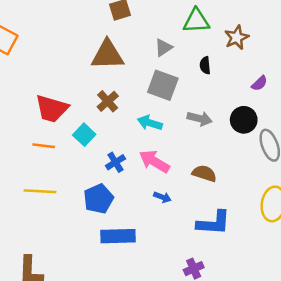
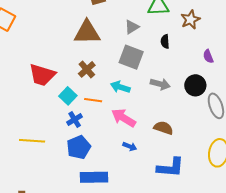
purple semicircle: (259, 83) -> (208, 56), turned 112
orange line: (44, 146) -> (93, 100), moved
blue cross: (115, 162) -> (75, 120), moved

